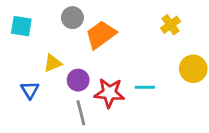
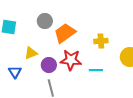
yellow cross: (170, 25) -> (101, 41), moved, turned 32
red star: (109, 93) -> (71, 60), moved

